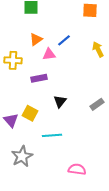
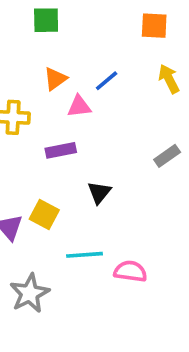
yellow arrow: (98, 49) -> (169, 79), moved
gray rectangle: (97, 104) -> (167, 156), moved
pink semicircle: (77, 169) -> (130, 271), moved

